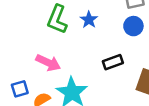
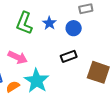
blue circle: (133, 26) -> (74, 28), moved

